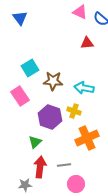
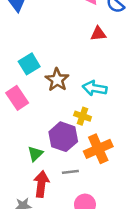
brown star: (53, 81) -> (57, 80), turned 30
purple hexagon: (50, 117) -> (63, 137), moved
gray line: (64, 165) -> (70, 172), moved

